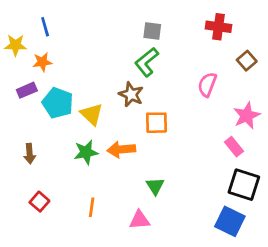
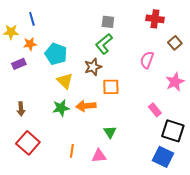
brown star: (131, 94) -> (93, 67), turned 30
cyan pentagon: (58, 103) -> (56, 54), moved
pink rectangle: (234, 147) -> (155, 110), moved
red square: (39, 202) -> (28, 143), size x1.6
orange line: (92, 207) -> (72, 151), moved

